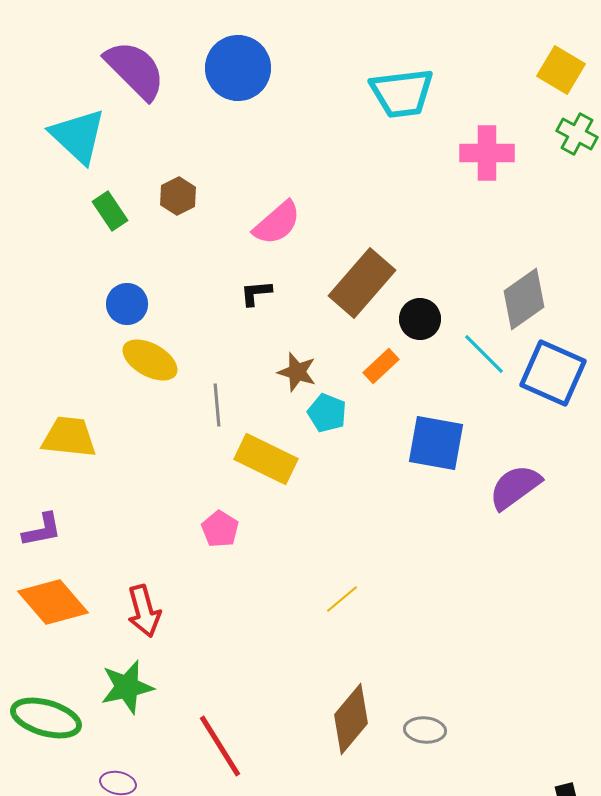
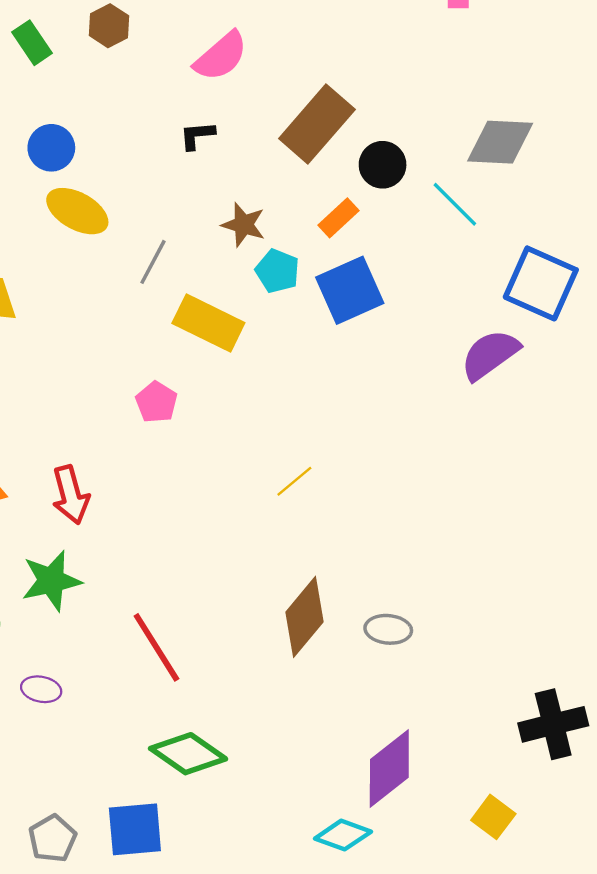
gray diamond: (524, 299) -> (500, 142), turned 38
blue square: (553, 373) -> (541, 283), moved
gray line: (217, 405) -> (153, 262), turned 33
blue square: (436, 443) -> (350, 290), moved, turned -34

